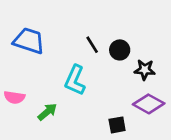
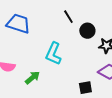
black line: (92, 45) -> (68, 17), moved

